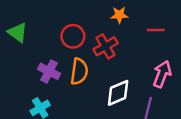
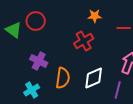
red circle: (73, 36) -> (36, 21), moved
orange semicircle: (79, 71) -> (63, 78), moved

